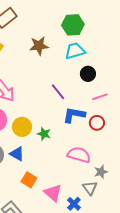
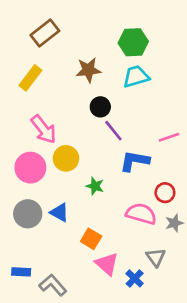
black circle: (88, 74) -> (100, 107), moved
red circle: (97, 123) -> (165, 193), moved
yellow circle: (22, 127) -> (66, 158), moved
gray star: (101, 172) -> (174, 223), moved
orange square: (29, 180) -> (91, 239), moved

